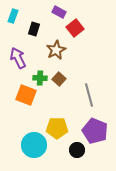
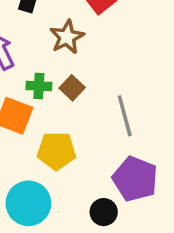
yellow pentagon: (57, 128) -> (56, 151), moved

